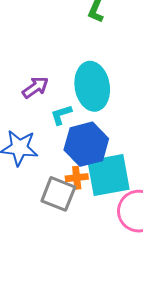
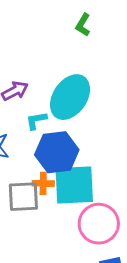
cyan ellipse: (92, 86) -> (70, 97), turned 36
gray square: (58, 194) -> (23, 197), turned -32

